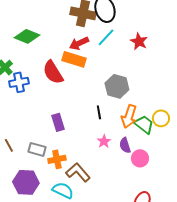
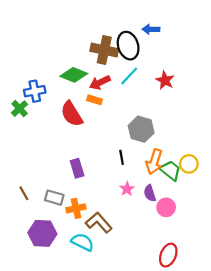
green diamond: (27, 36) -> (74, 75), moved
orange rectangle: (74, 59) -> (94, 100), size x0.6
blue cross: (19, 82) -> (35, 91), moved

